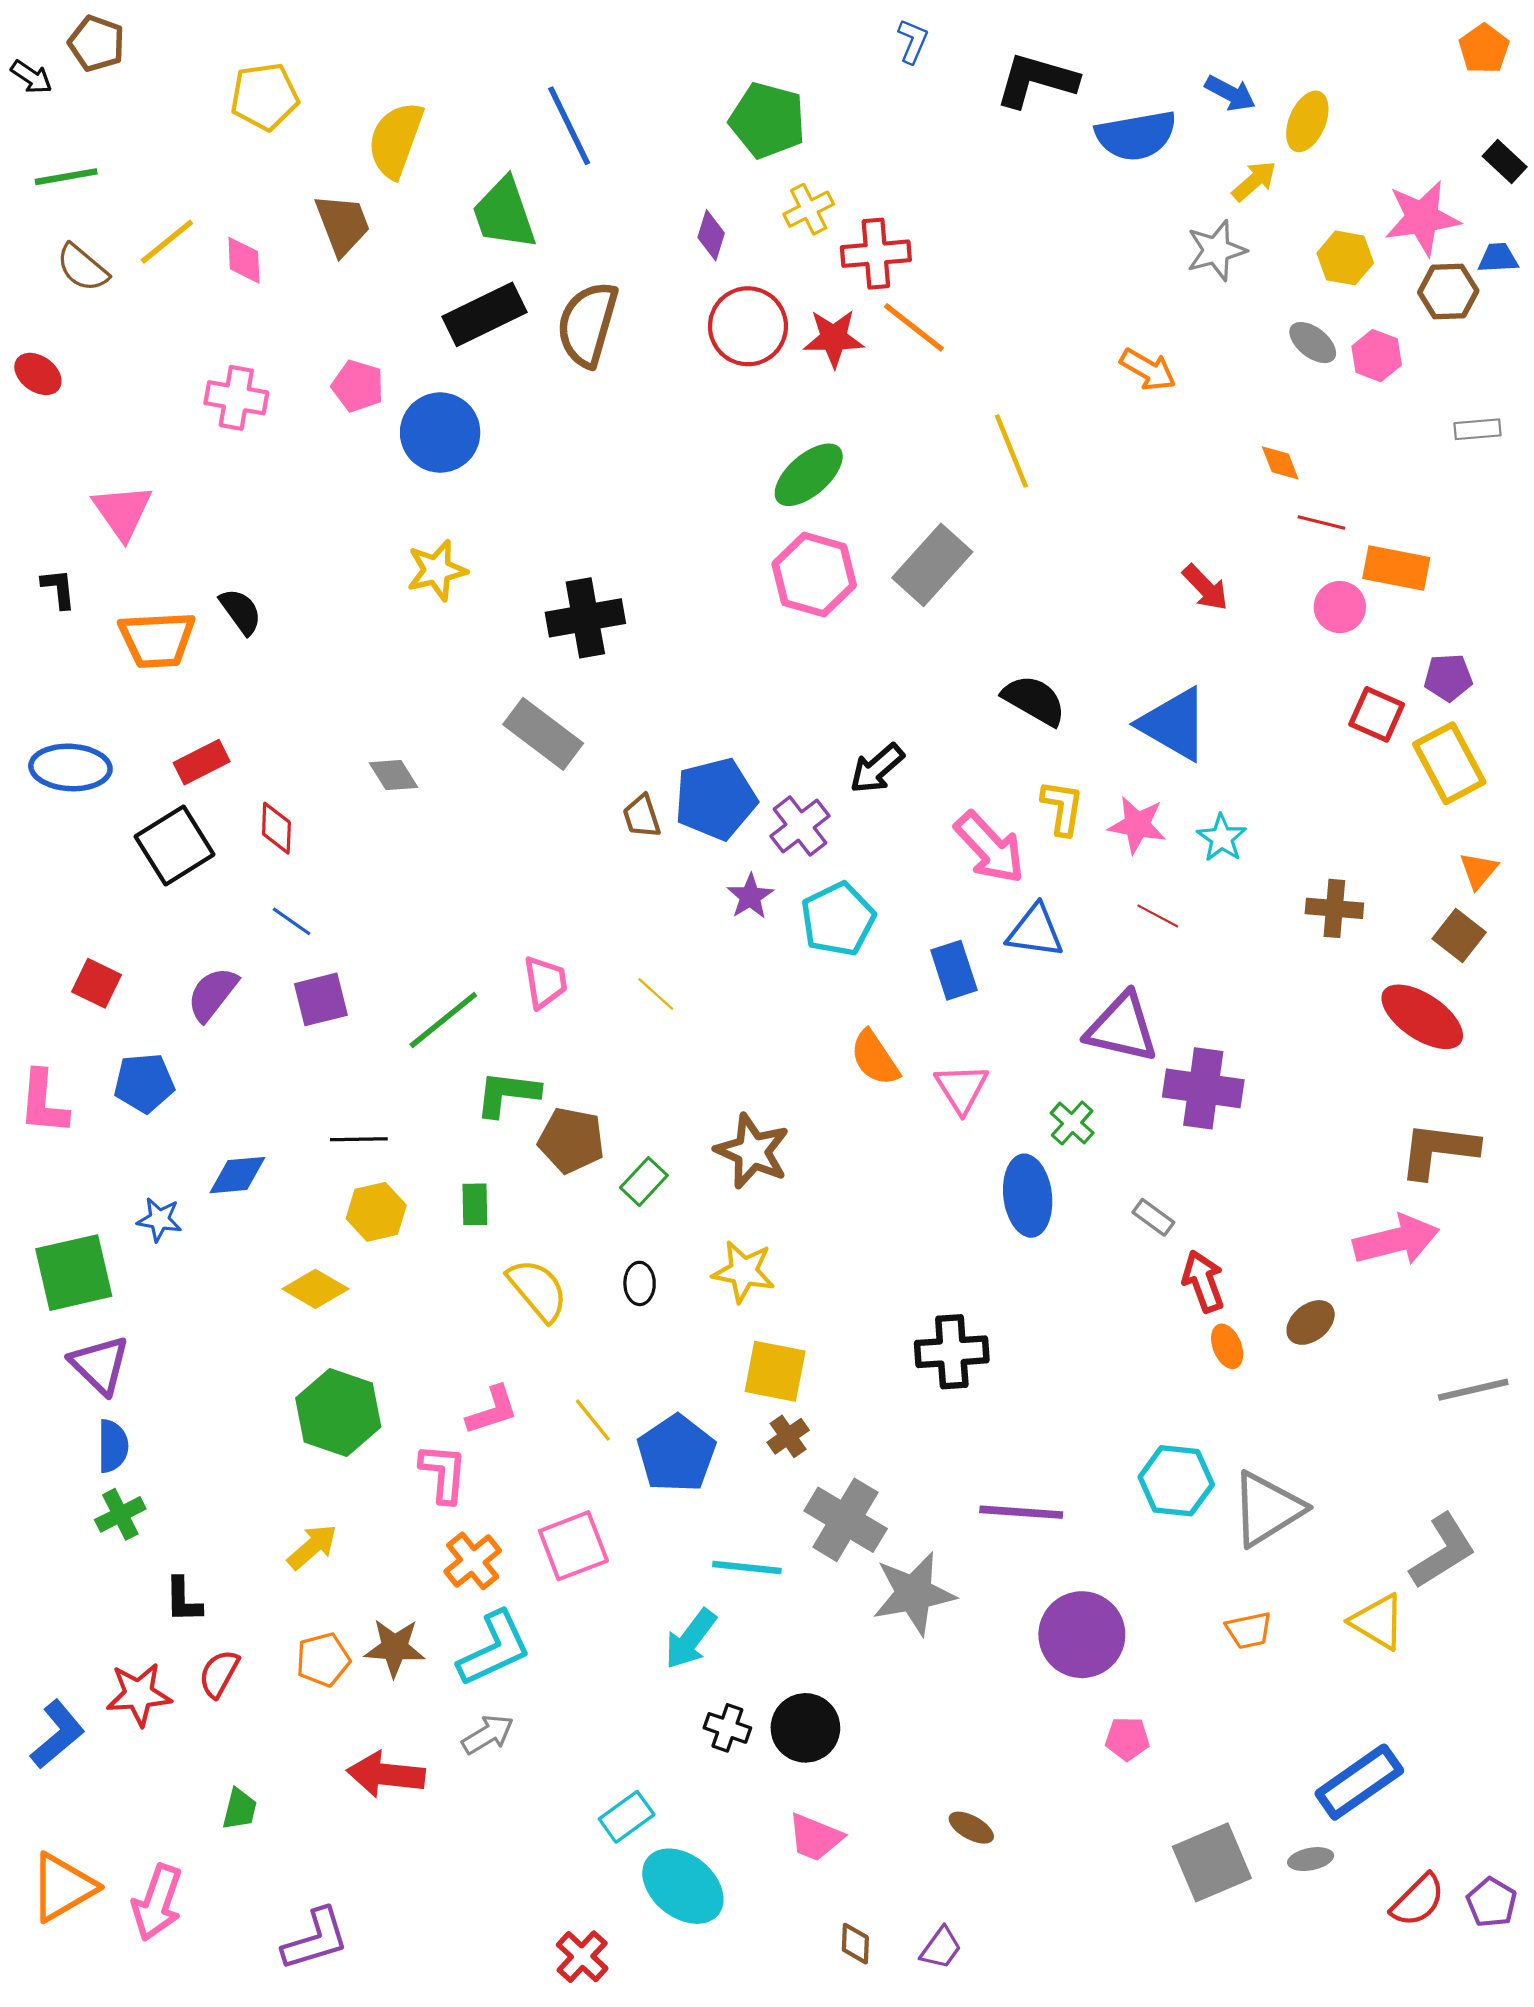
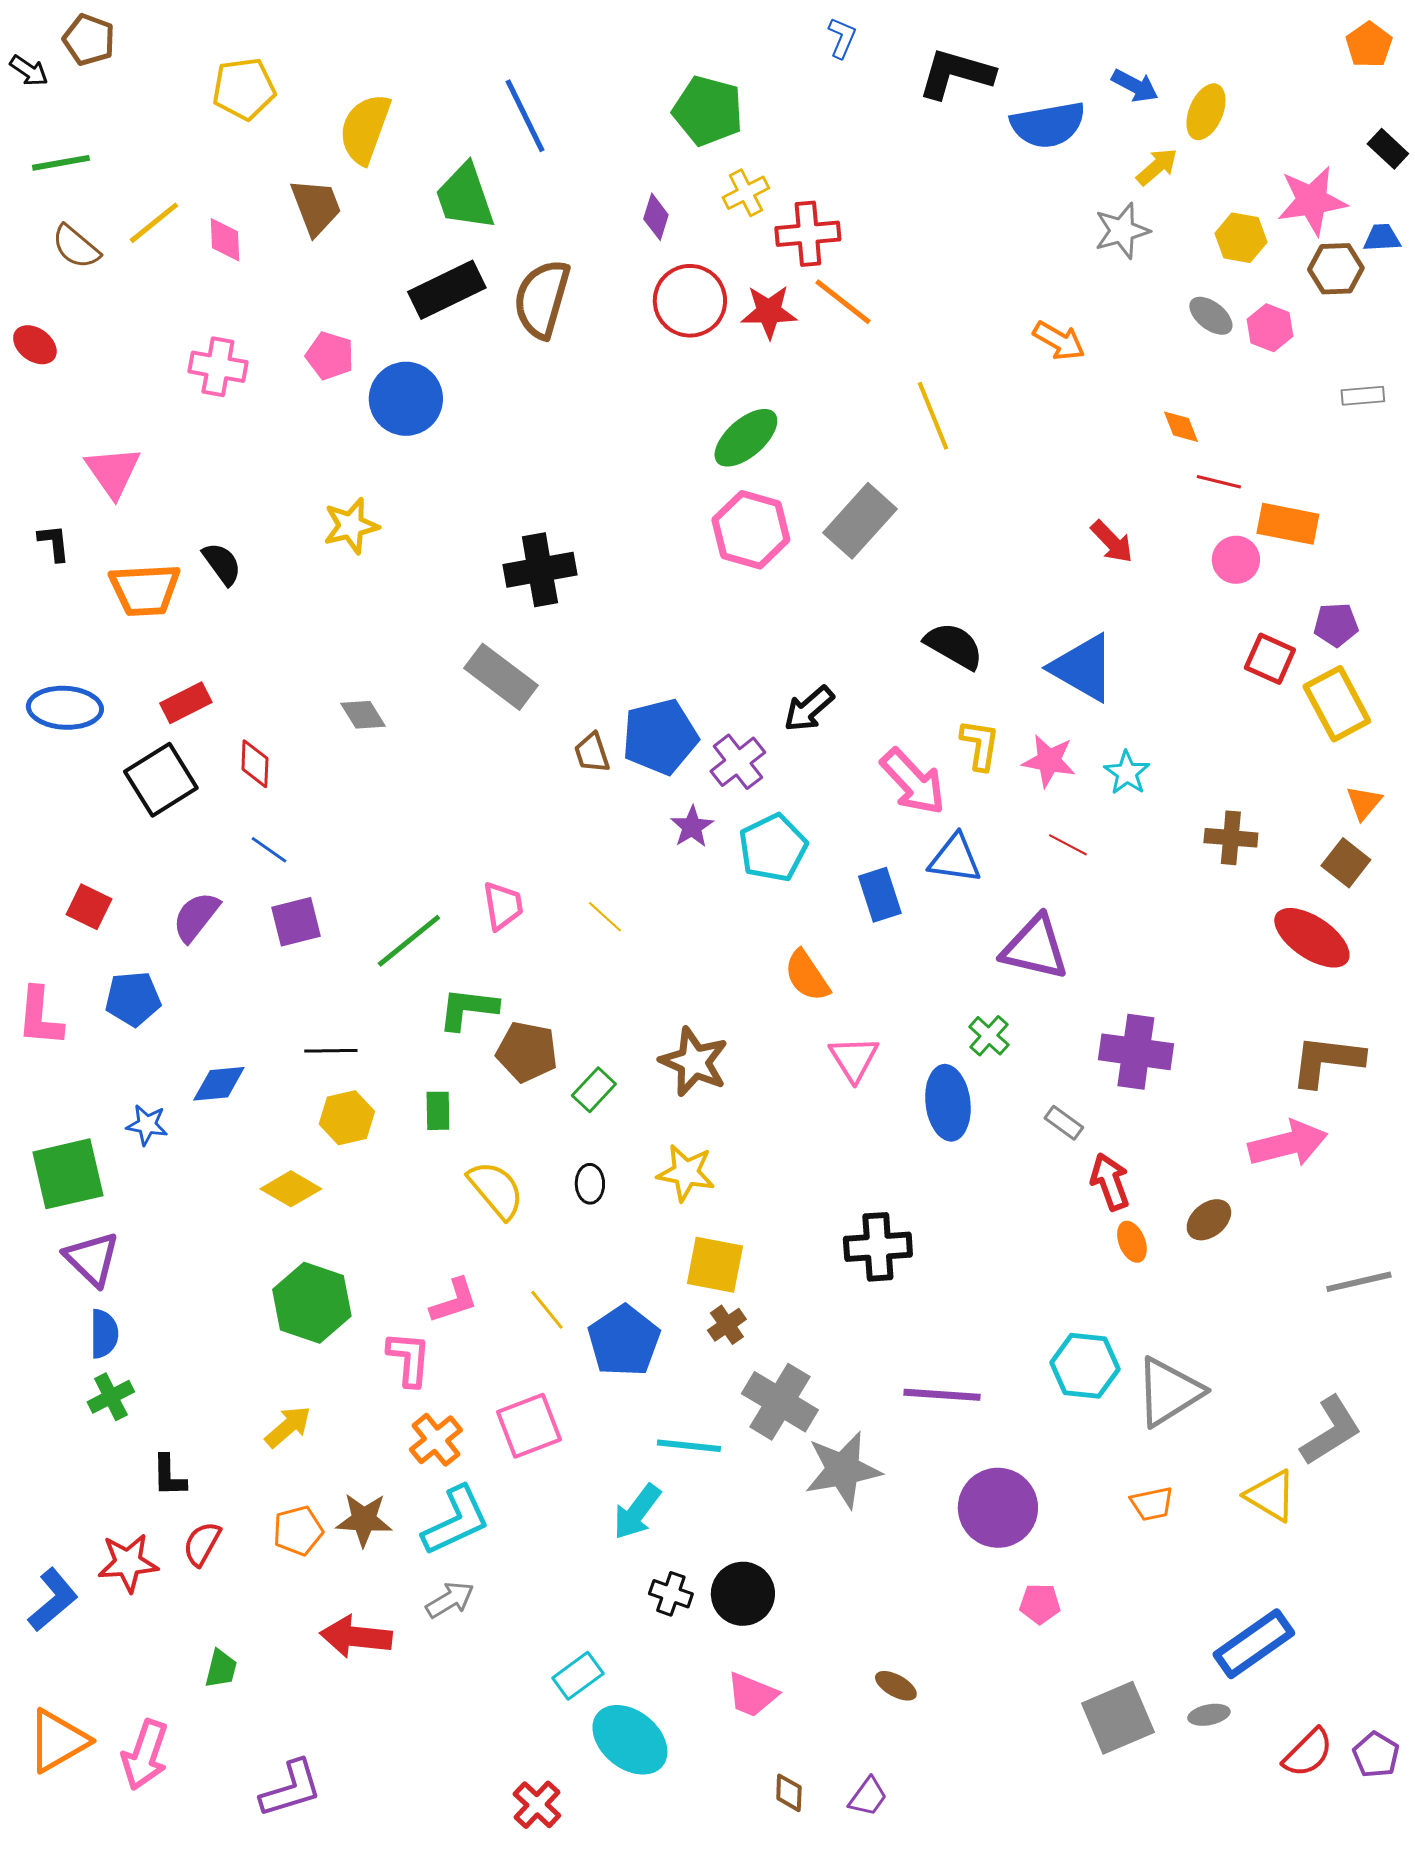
yellow star: (437, 570) -> (351, 526), moved
pink triangle: (962, 1088) -> (854, 1059), moved
purple cross: (1203, 1088) -> (1136, 1052), moved

